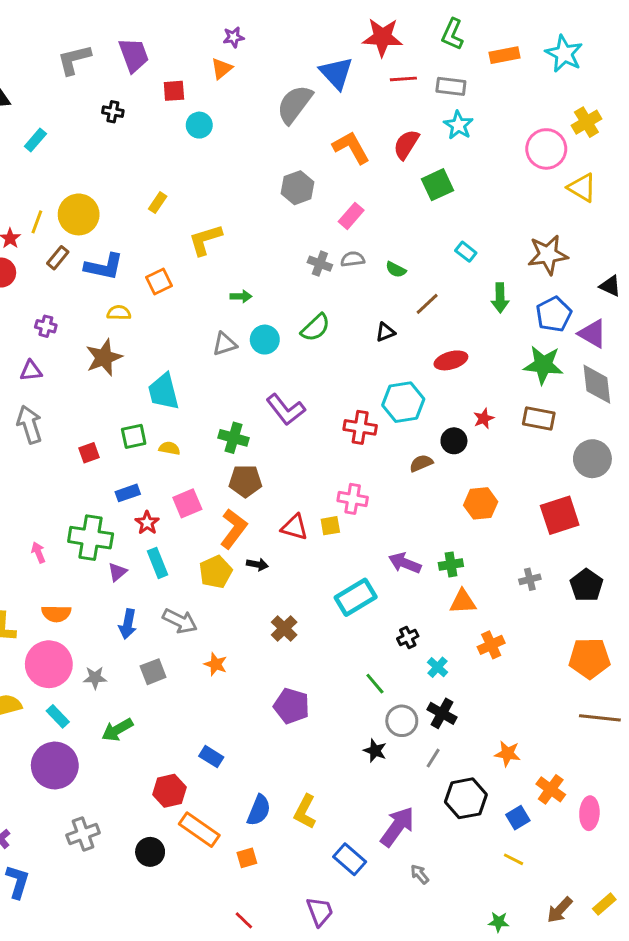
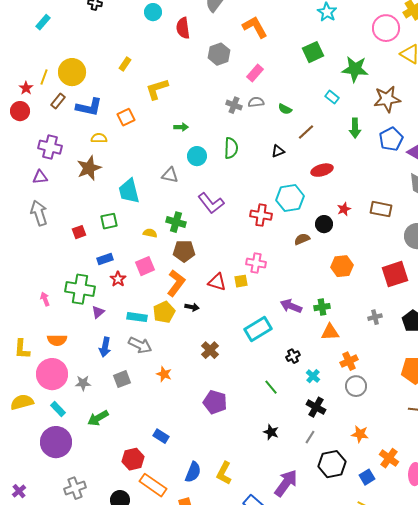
red semicircle: (406, 144) -> (183, 28), moved, turned -40
purple cross: (46, 326) -> (50, 147), size x1.6
green semicircle: (315, 328) -> (231, 148), turned -45
gray triangle: (225, 344) -> (170, 175), moved, turned 30
green star: (543, 365) -> (355, 69), moved
yellow semicircle: (169, 448) -> (150, 233), moved
cyan rectangle: (158, 563) -> (137, 317), moved, turned -60
gray circle: (402, 721) -> (356, 386), moved

